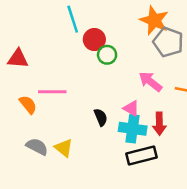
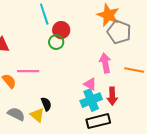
green circle: (107, 55) -> (56, 42), moved
pink arrow: (150, 82) -> (105, 63), turned 42
black semicircle: (101, 117) -> (46, 104), moved
cyan cross: (133, 129) -> (91, 100), turned -30

